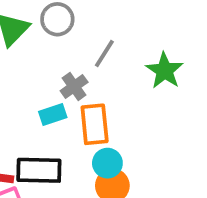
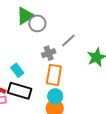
gray circle: (57, 19) -> (37, 23), moved
cyan rectangle: (53, 114) -> (17, 70), moved, turned 56

